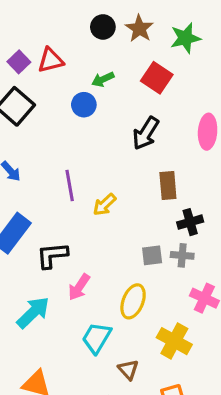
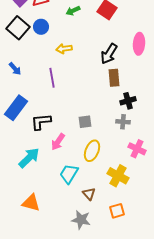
blue circle: (84, 105) -> (41, 27), moved
black arrow: (146, 133) -> (109, 54), moved
yellow arrow: (104, 205) -> (64, 49), moved, turned 35
gray square: (152, 255) -> (85, 122), moved

